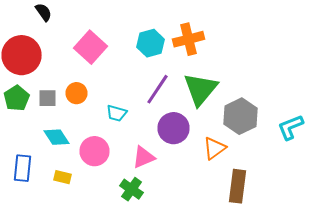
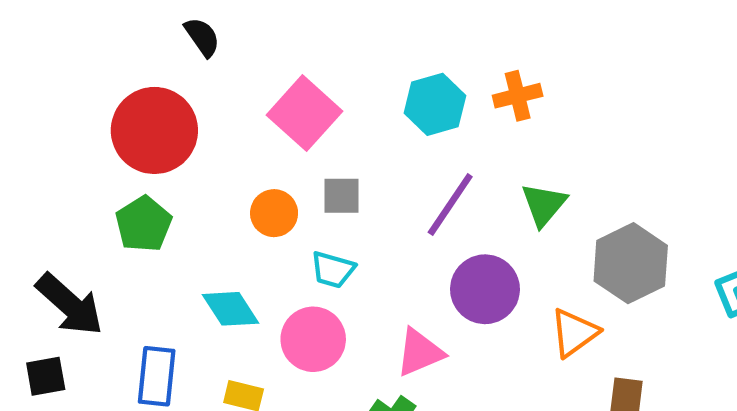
orange cross: (188, 39) -> (518, 96), size x0.7
green triangle: (200, 89) -> (544, 204), size x0.6
gray square: (48, 98) -> (341, 196), moved
cyan trapezoid: (116, 113) -> (333, 270), moved

